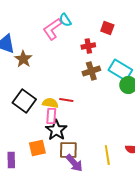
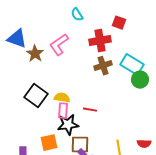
pink L-shape: (52, 29) -> (59, 45), moved
red cross: (88, 46) -> (100, 41), size x1.5
red line: (66, 100) -> (90, 110), moved
black star: (56, 130) -> (68, 125), turned 30

